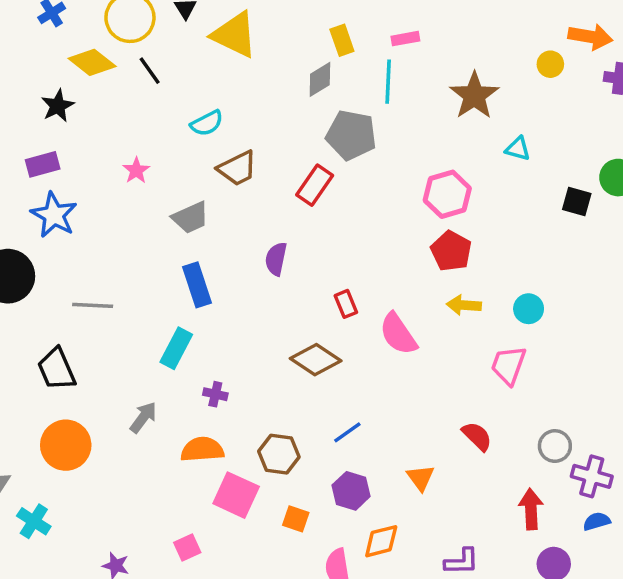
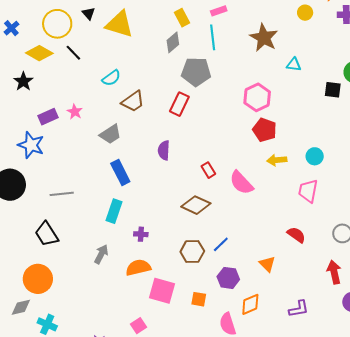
purple rectangle: (43, 164) -> (48, 117), moved
orange circle: (66, 445) -> (38, 279), moved
brown hexagon: (279, 454) -> (192, 251), moved

